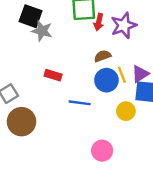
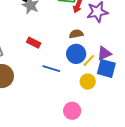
yellow line: (122, 75) -> (89, 61), moved, turned 56
pink circle: (102, 151) -> (72, 111), moved

